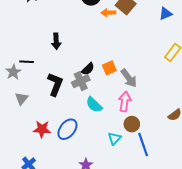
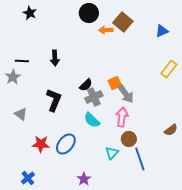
black line: (27, 62) -> (22, 61), moved
orange square: (109, 68) -> (115, 83), moved
gray star: (13, 72) -> (13, 77), moved
gray cross: (81, 81) -> (94, 97), moved
gray triangle: (21, 99) -> (21, 114), turned -32

